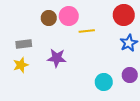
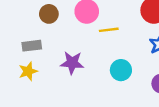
brown circle: (49, 18) -> (49, 14), moved
cyan circle: (104, 82) -> (121, 70), moved

